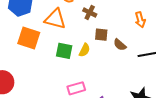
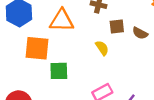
yellow semicircle: (85, 50) -> (102, 48), turned -48
green square: (64, 51) -> (59, 71), moved

